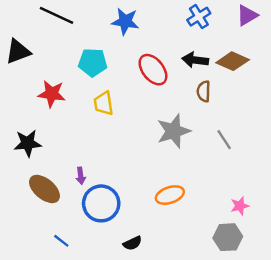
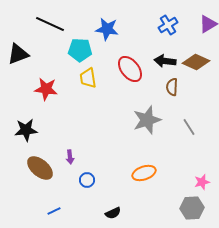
cyan pentagon: (93, 62) -> (80, 50), moved
yellow trapezoid: (104, 103) -> (88, 78), moved
blue circle: (101, 203) -> (87, 180), size x0.5
blue line: (61, 241) -> (54, 211), turned -64

